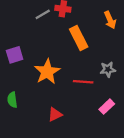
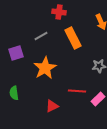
gray line: (43, 14) -> (41, 36), moved
red line: (83, 82) -> (77, 91), moved

